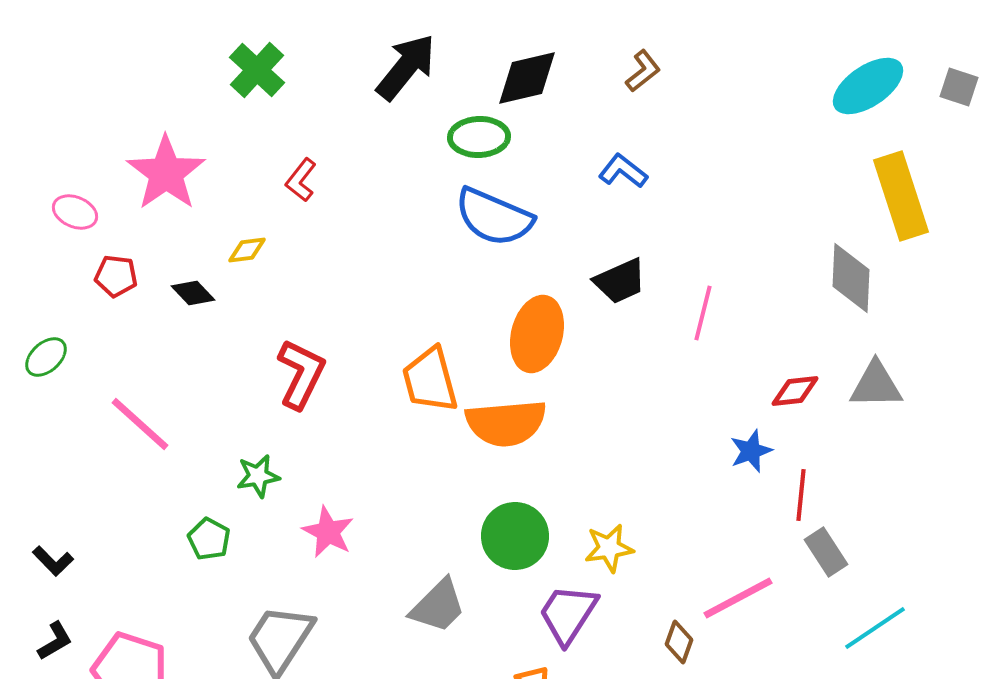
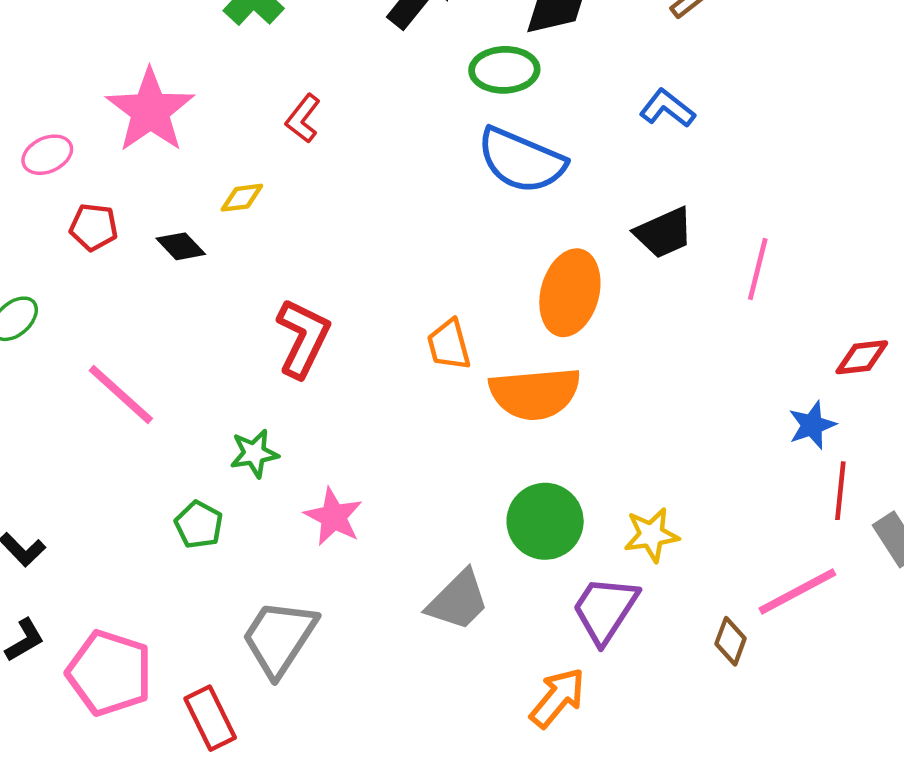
pink ellipse: (75, 212) -> (47, 155), turned -48
orange trapezoid: (430, 380) -> (449, 345), size x0.7
red line: (801, 495) -> (840, 491), moved

